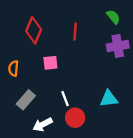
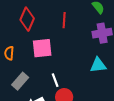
pink square: (50, 63) -> (42, 48), size x1.5
cyan triangle: (109, 99) -> (98, 65), moved

